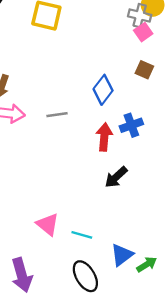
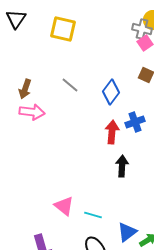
gray line: (57, 115) -> (70, 85), moved, turned 48
black arrow: (116, 177) -> (122, 166), turned 135

